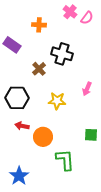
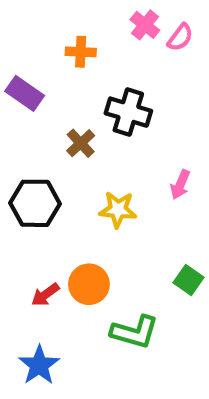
red arrow: (22, 126) -> (45, 295), moved, turned -48
green square: (91, 135) -> (189, 280), turned 32
green L-shape: (65, 160) -> (135, 332), turned 110

